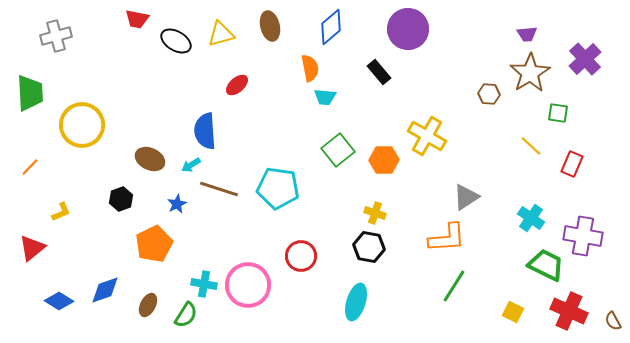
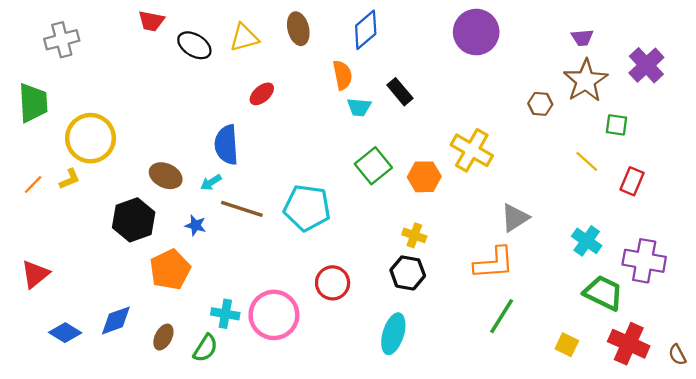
purple circle: (408, 29) -> (476, 32), moved
black rectangle: (379, 72) -> (400, 92), moved
black hexagon: (121, 199) -> (134, 220), size x1.6
blue star: (177, 204) -> (195, 225), turned -30
yellow L-shape: (61, 212) -> (70, 179), moved

